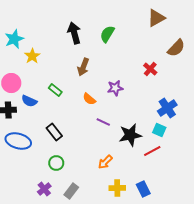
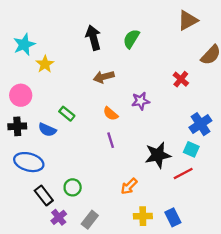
brown arrow: (83, 67) -> (104, 77), turned 54
green rectangle: (55, 90) -> (67, 114), moved
blue semicircle: (29, 101) -> (47, 130), moved
purple line: (103, 122) -> (111, 140), moved, turned 48
black rectangle: (54, 132) -> (44, 195), moved

